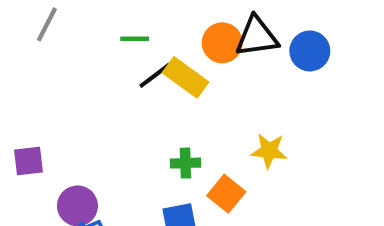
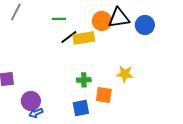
yellow rectangle: (185, 77) -> (84, 38), turned -45
orange square: (226, 194) -> (104, 95), turned -30

